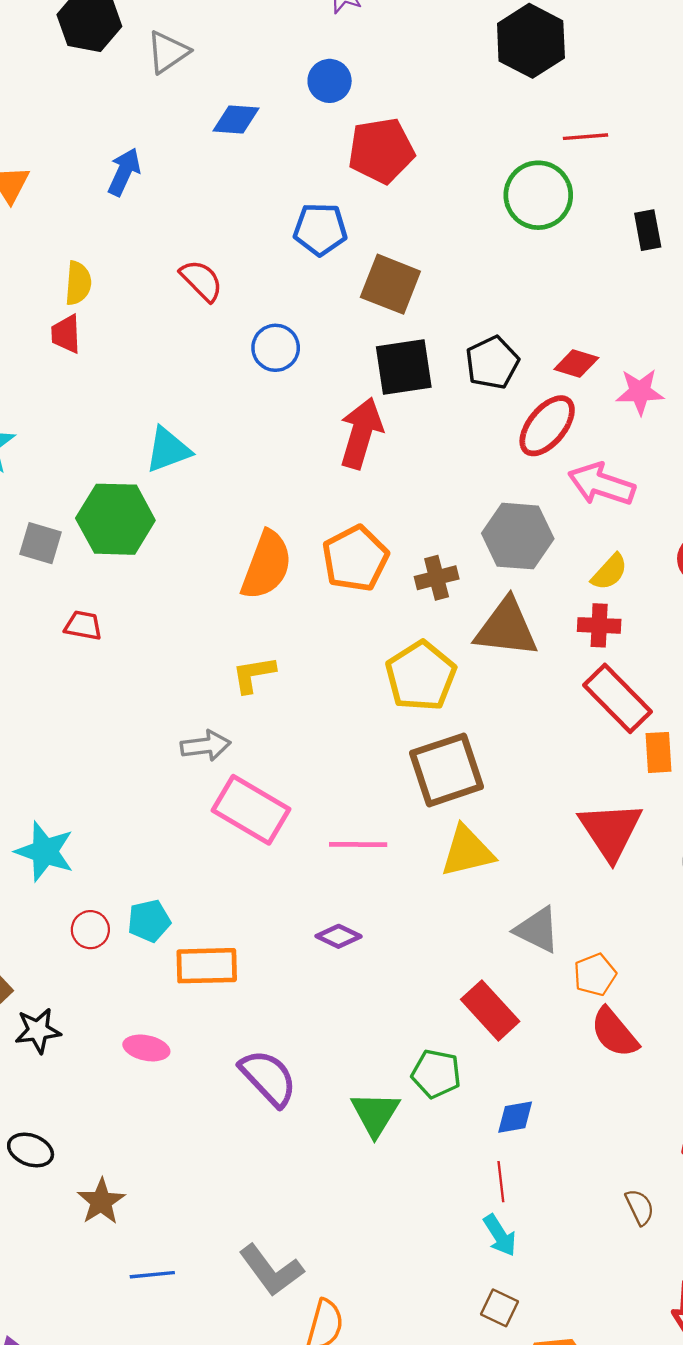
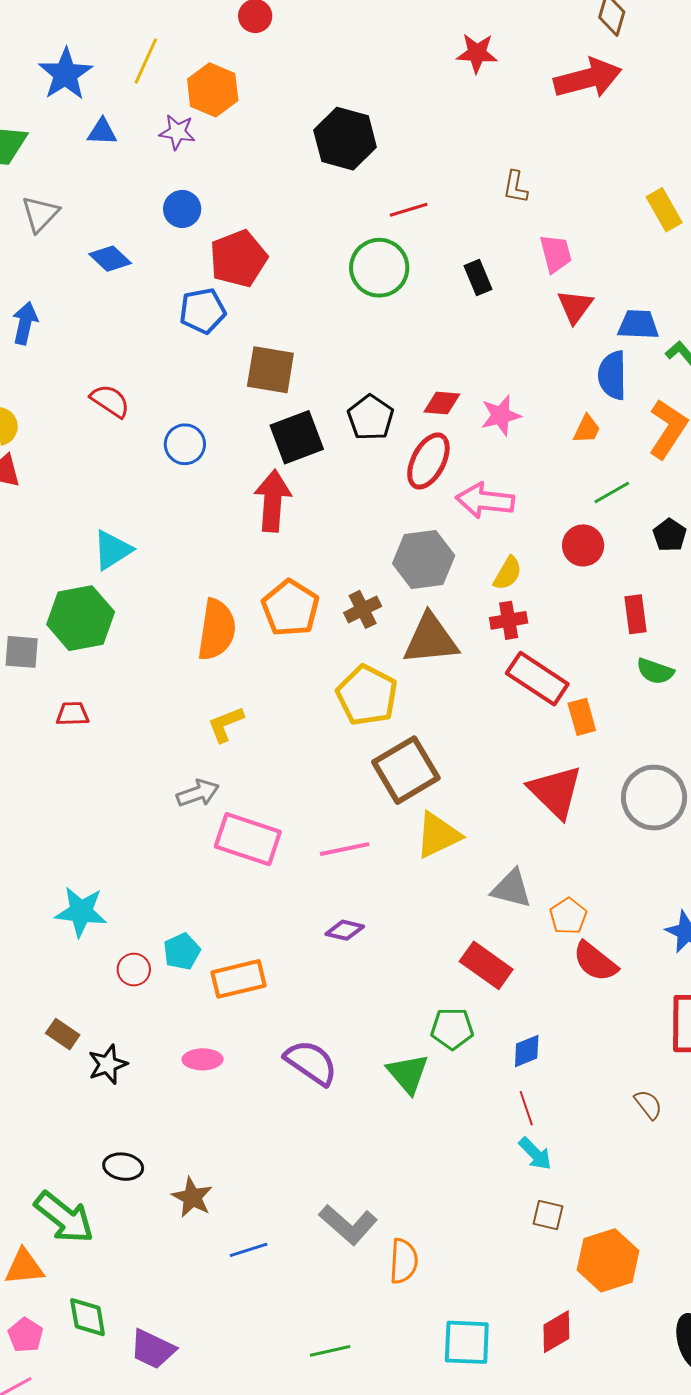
blue diamond: (236, 120) -> (110, 259), turned 51
blue pentagon: (320, 229) -> (203, 311), moved

